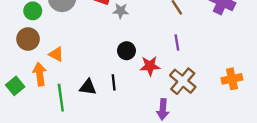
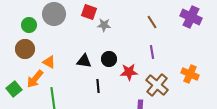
orange arrow: (40, 74) -> (35, 79), turned -132
orange cross: (232, 79) -> (190, 74), moved, turned 36
black triangle: (88, 87) -> (84, 61), moved

